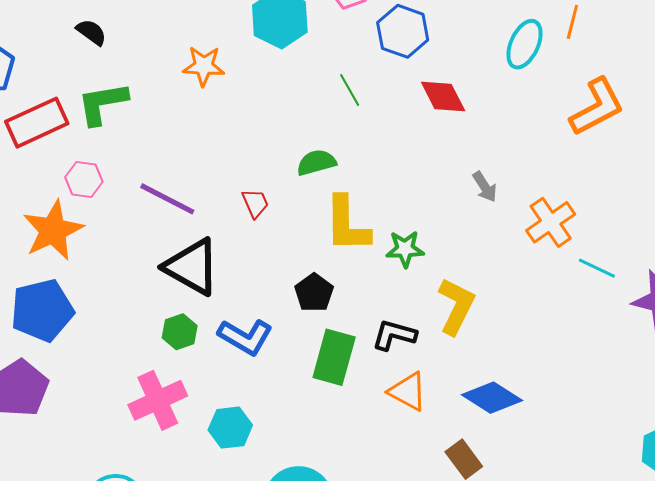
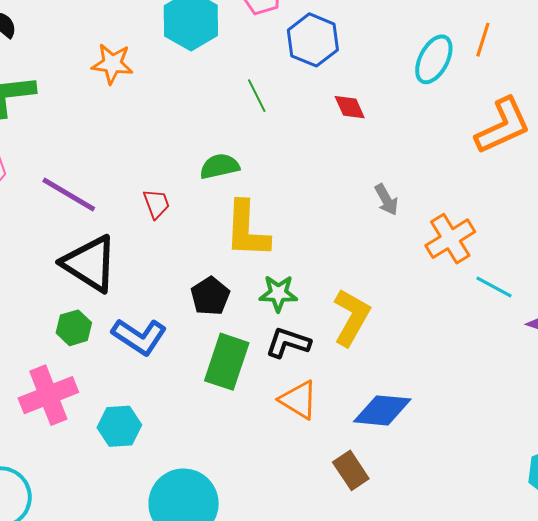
red diamond: (443, 96) -> (350, 107), size x0.7
green star: (405, 249) -> (278, 293), moved
blue diamond: (492, 398) -> (382, 410), turned -30

